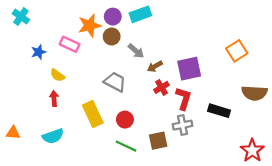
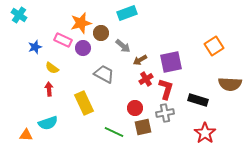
purple circle: (113, 17) -> (83, 48), moved
red circle: (125, 120) -> (135, 108), moved
orange triangle: (13, 133) -> (26, 135), moved
red star: (252, 151) -> (205, 133), moved

